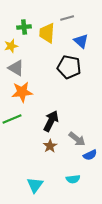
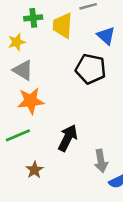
gray arrow: (77, 139) -> (101, 161), turned 42
brown star: (50, 146) -> (34, 170), moved

